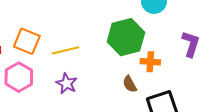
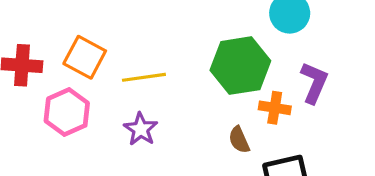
purple L-shape: (191, 44) -> (314, 83), moved

